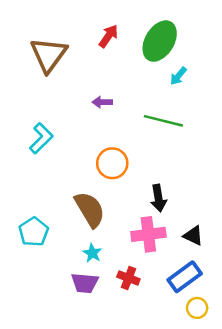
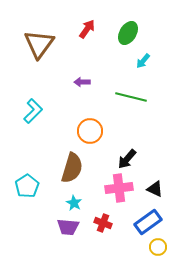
green ellipse: (160, 41) -> (128, 33), size x0.7
black arrow: (158, 198) -> (127, 159), turned 50
brown semicircle: (90, 209) -> (72, 168), turned 48

